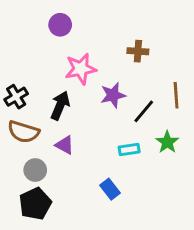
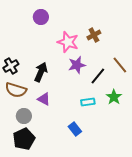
brown cross: (138, 51) -> (94, 35), turned -32
pink star: (81, 69) -> (68, 42), moved, turned 30
brown line: (176, 95) -> (120, 65), turned -36

